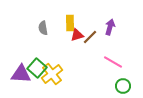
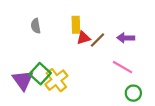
purple arrow: (110, 27) -> (126, 38), moved, turned -105
gray semicircle: (43, 28) -> (36, 26), moved
purple triangle: (21, 74) -> (23, 80), turned 50

